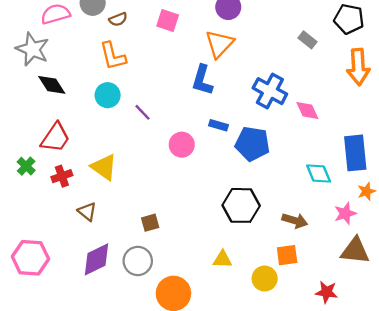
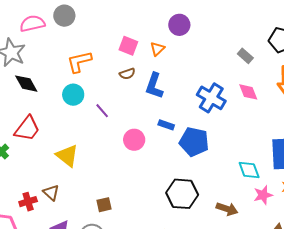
brown semicircle: (118, 19) -> (127, 74), moved
pink square: (168, 20) -> (128, 46), moved
orange triangle: (219, 44) -> (157, 49), moved, size x0.6
orange L-shape: (113, 56) -> (79, 62), turned 88
pink diamond: (307, 110) -> (248, 92), moved
red cross: (62, 176) -> (28, 202), moved
pink star: (345, 213) -> (263, 195), moved

